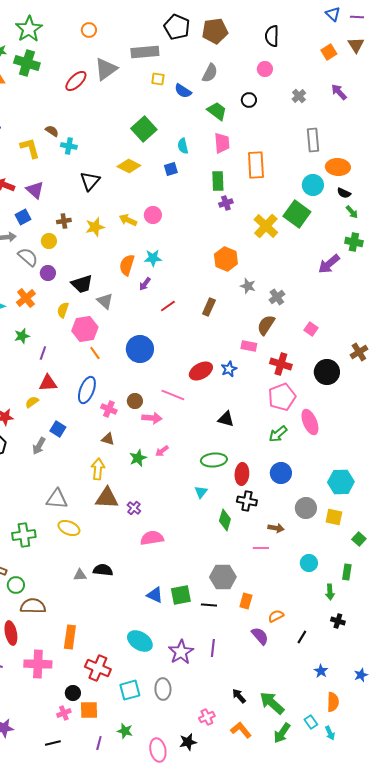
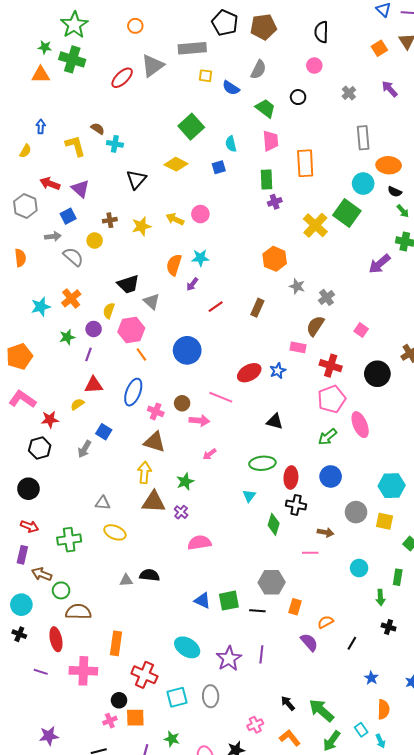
purple circle: (48, 273) -> (94, 329), moved
brown triangle: (108, 439) -> (155, 442), size x1.6
green star: (138, 458) -> (185, 482), moved
gray triangle: (57, 499) -> (103, 503), size x0.7

